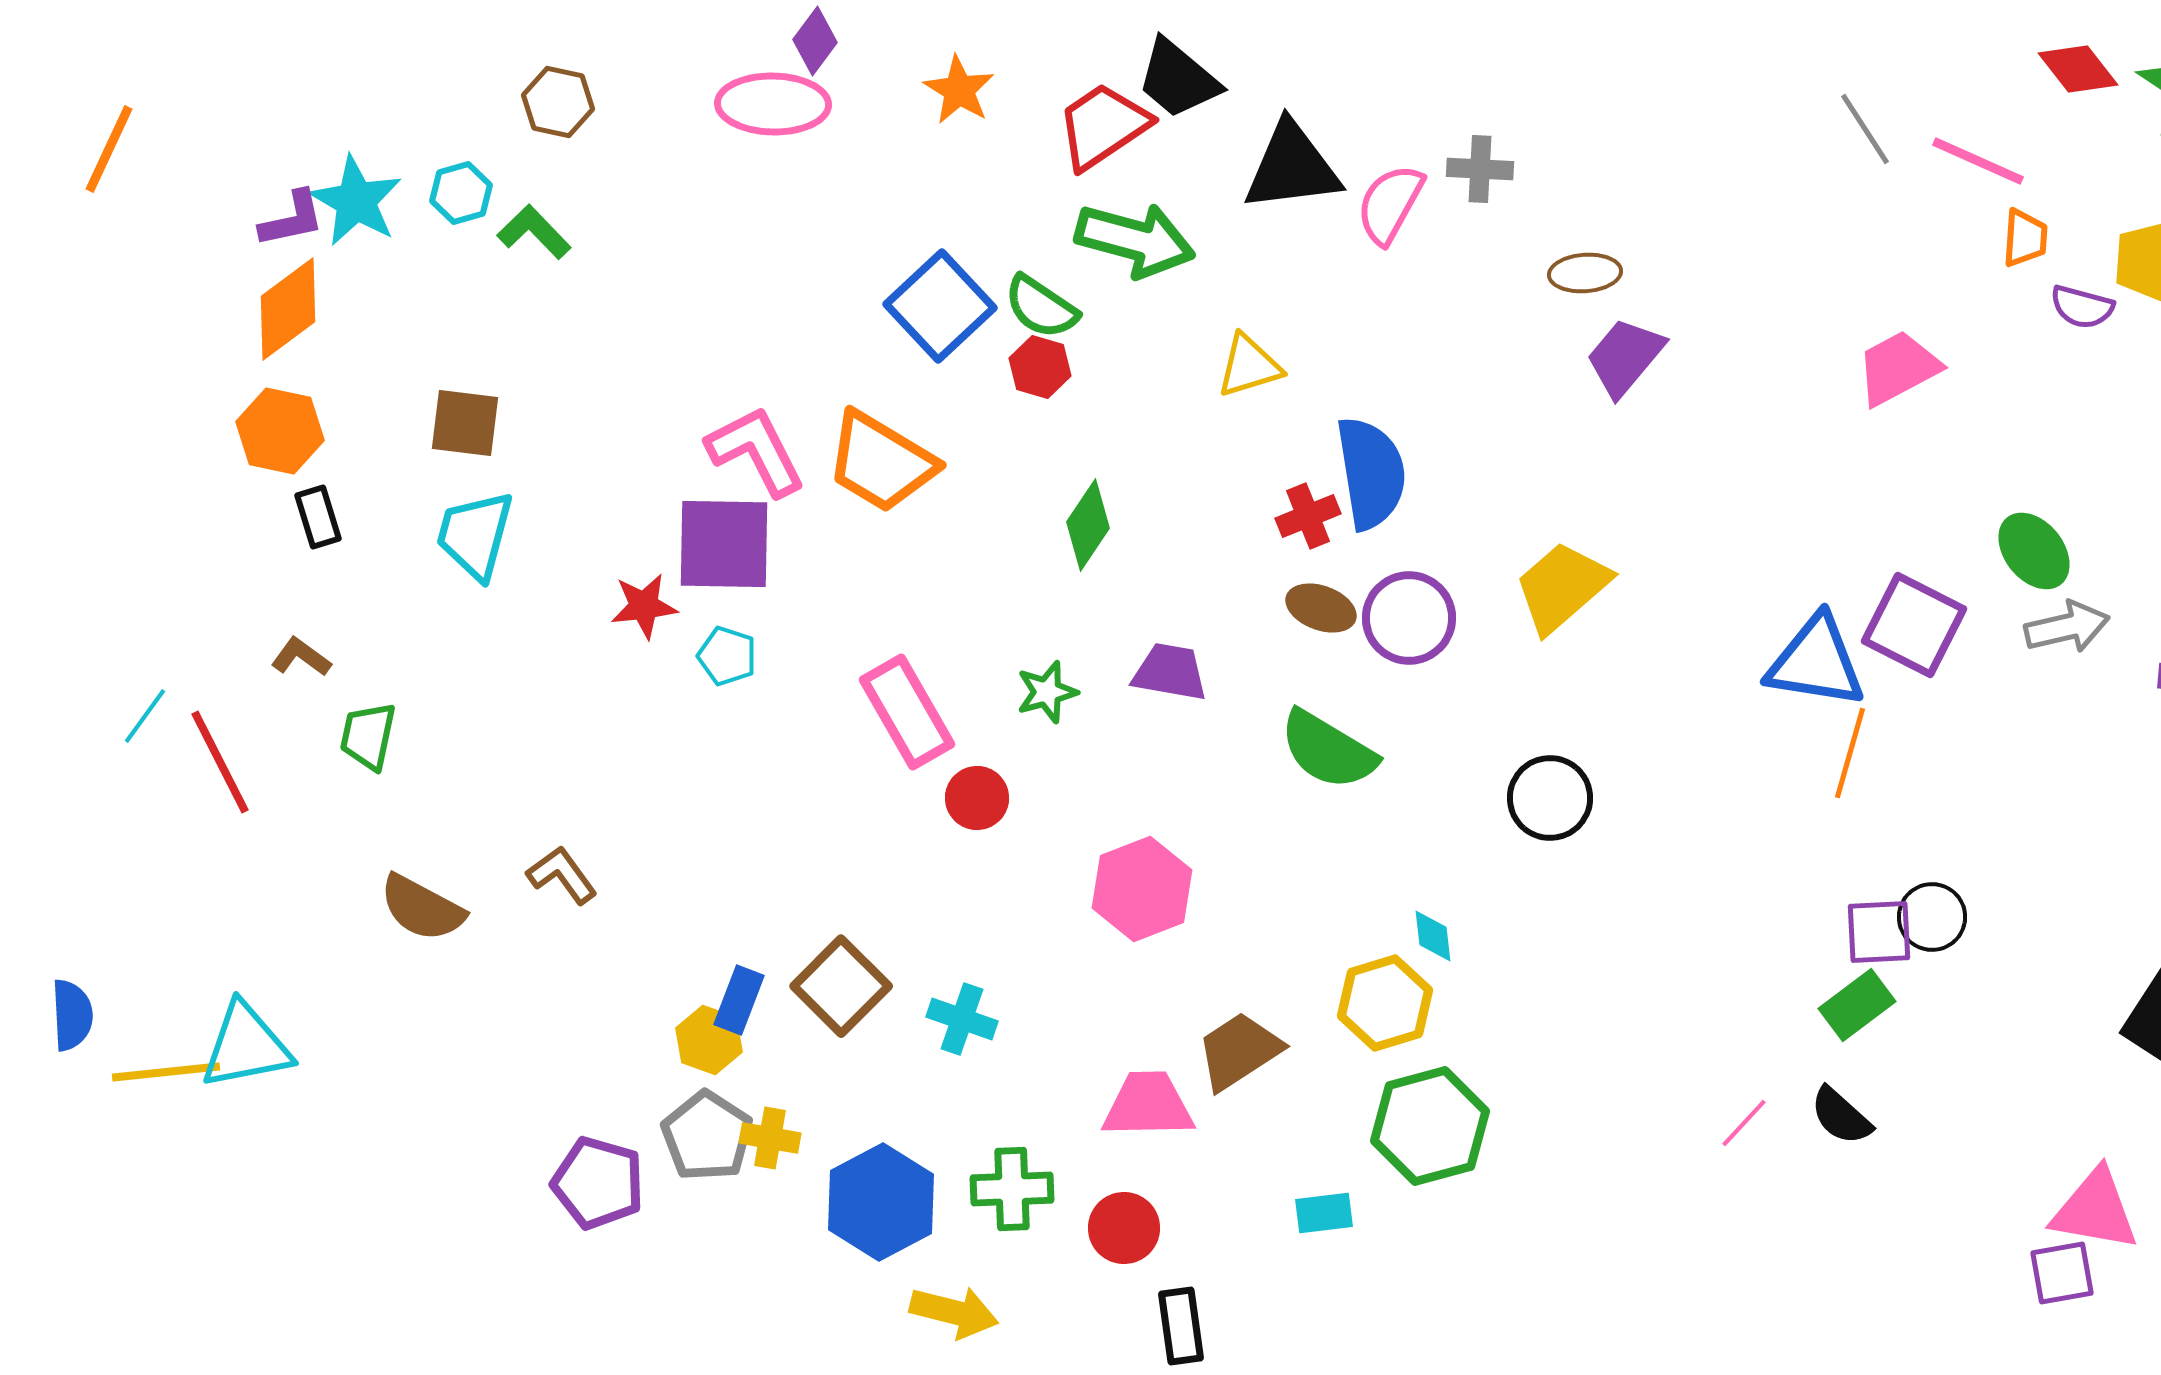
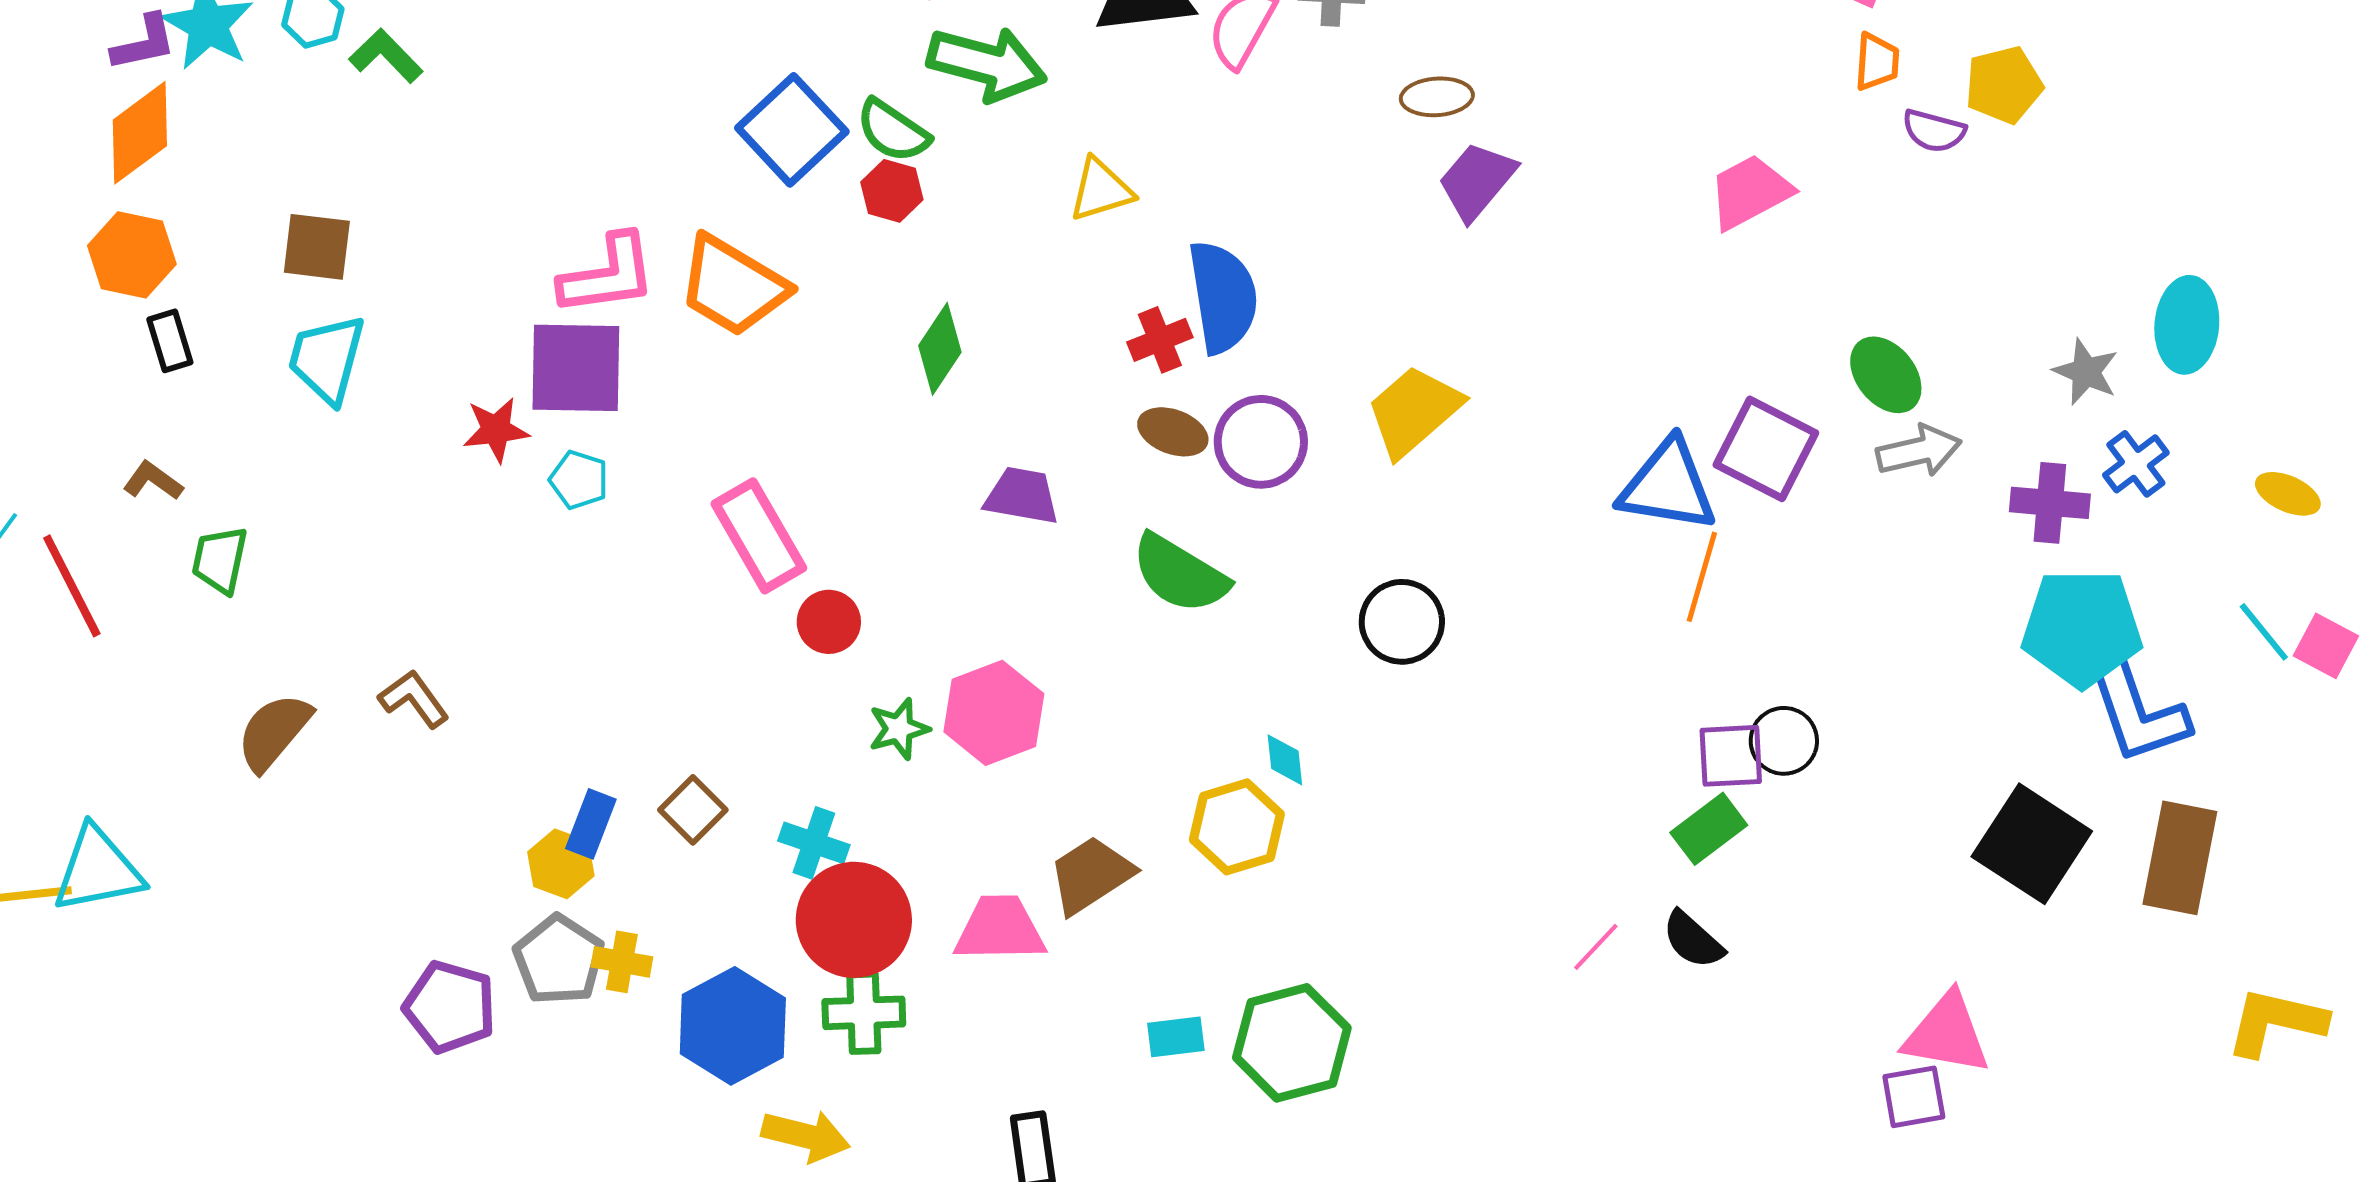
pink L-shape: (756, 451) -> (608, 275), turned 109
green star: (1047, 692) -> (899, 729), moved
brown semicircle: (422, 908) -> (274, 732), turned 102
brown square: (841, 986) -> (693, 810), size x0.7
green hexagon: (1430, 1126) -> (1292, 1043), moved
red circle: (1124, 1228) -> (854, 920), moved, size x1.6

